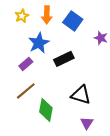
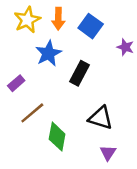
yellow star: (22, 16) -> (27, 20), size x1.5
black rectangle: (64, 59) -> (79, 73), turned -36
purple rectangle: (26, 64) -> (16, 83), moved

